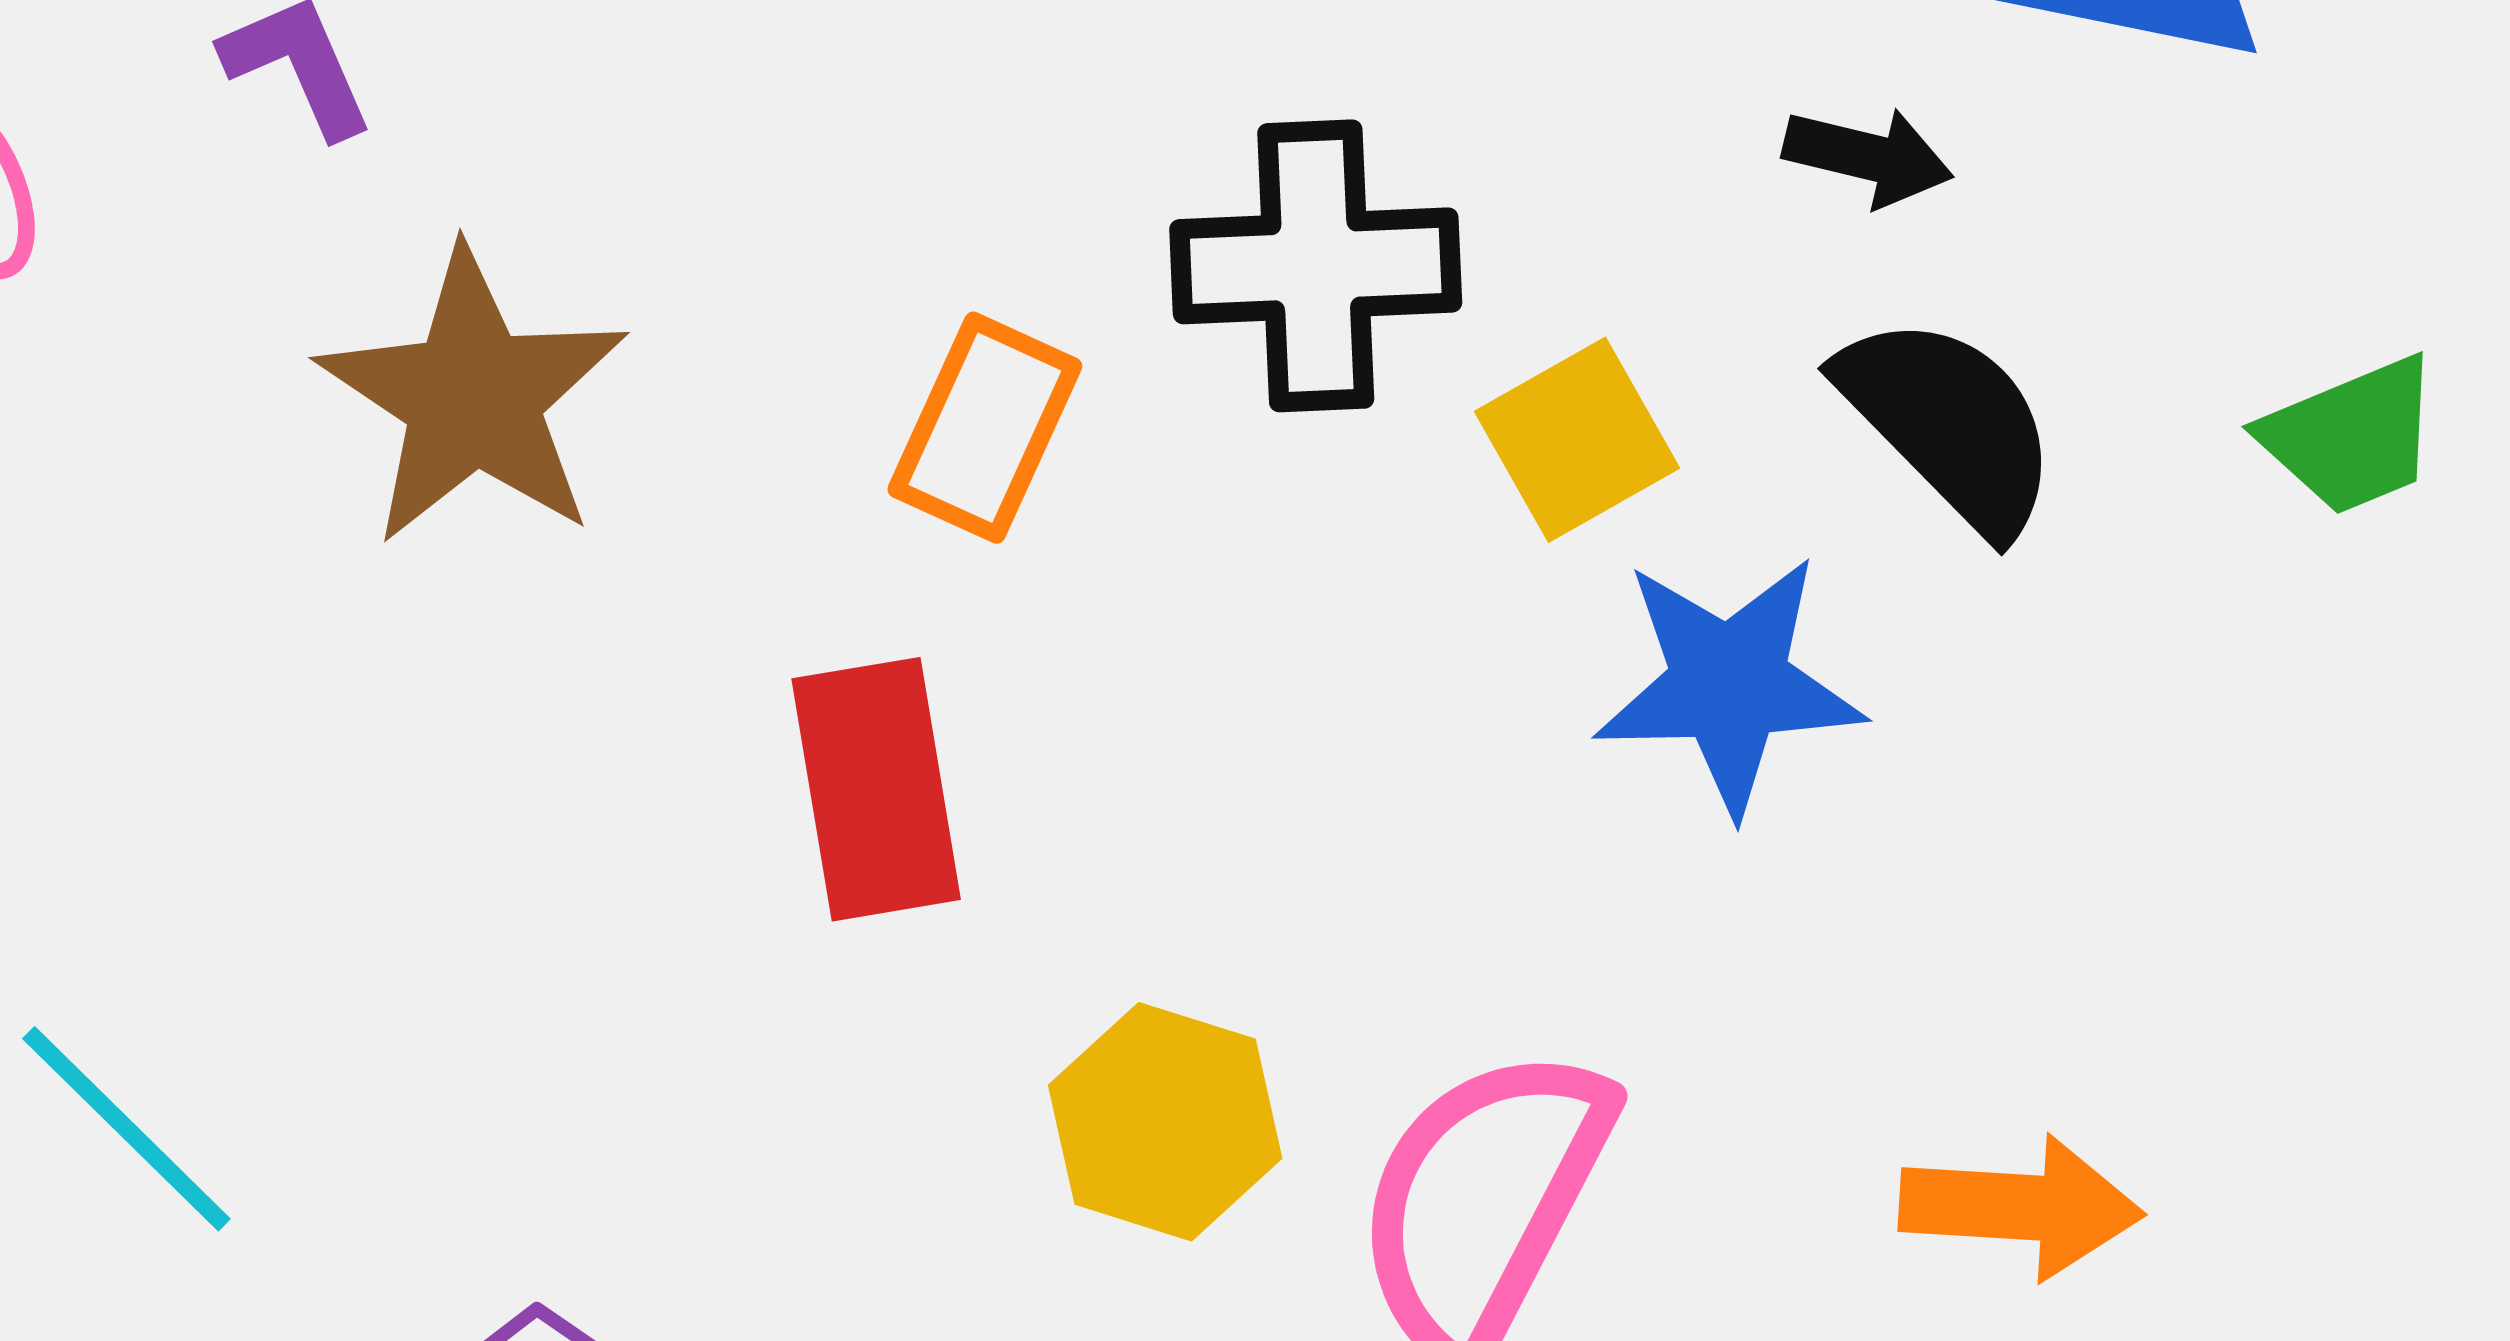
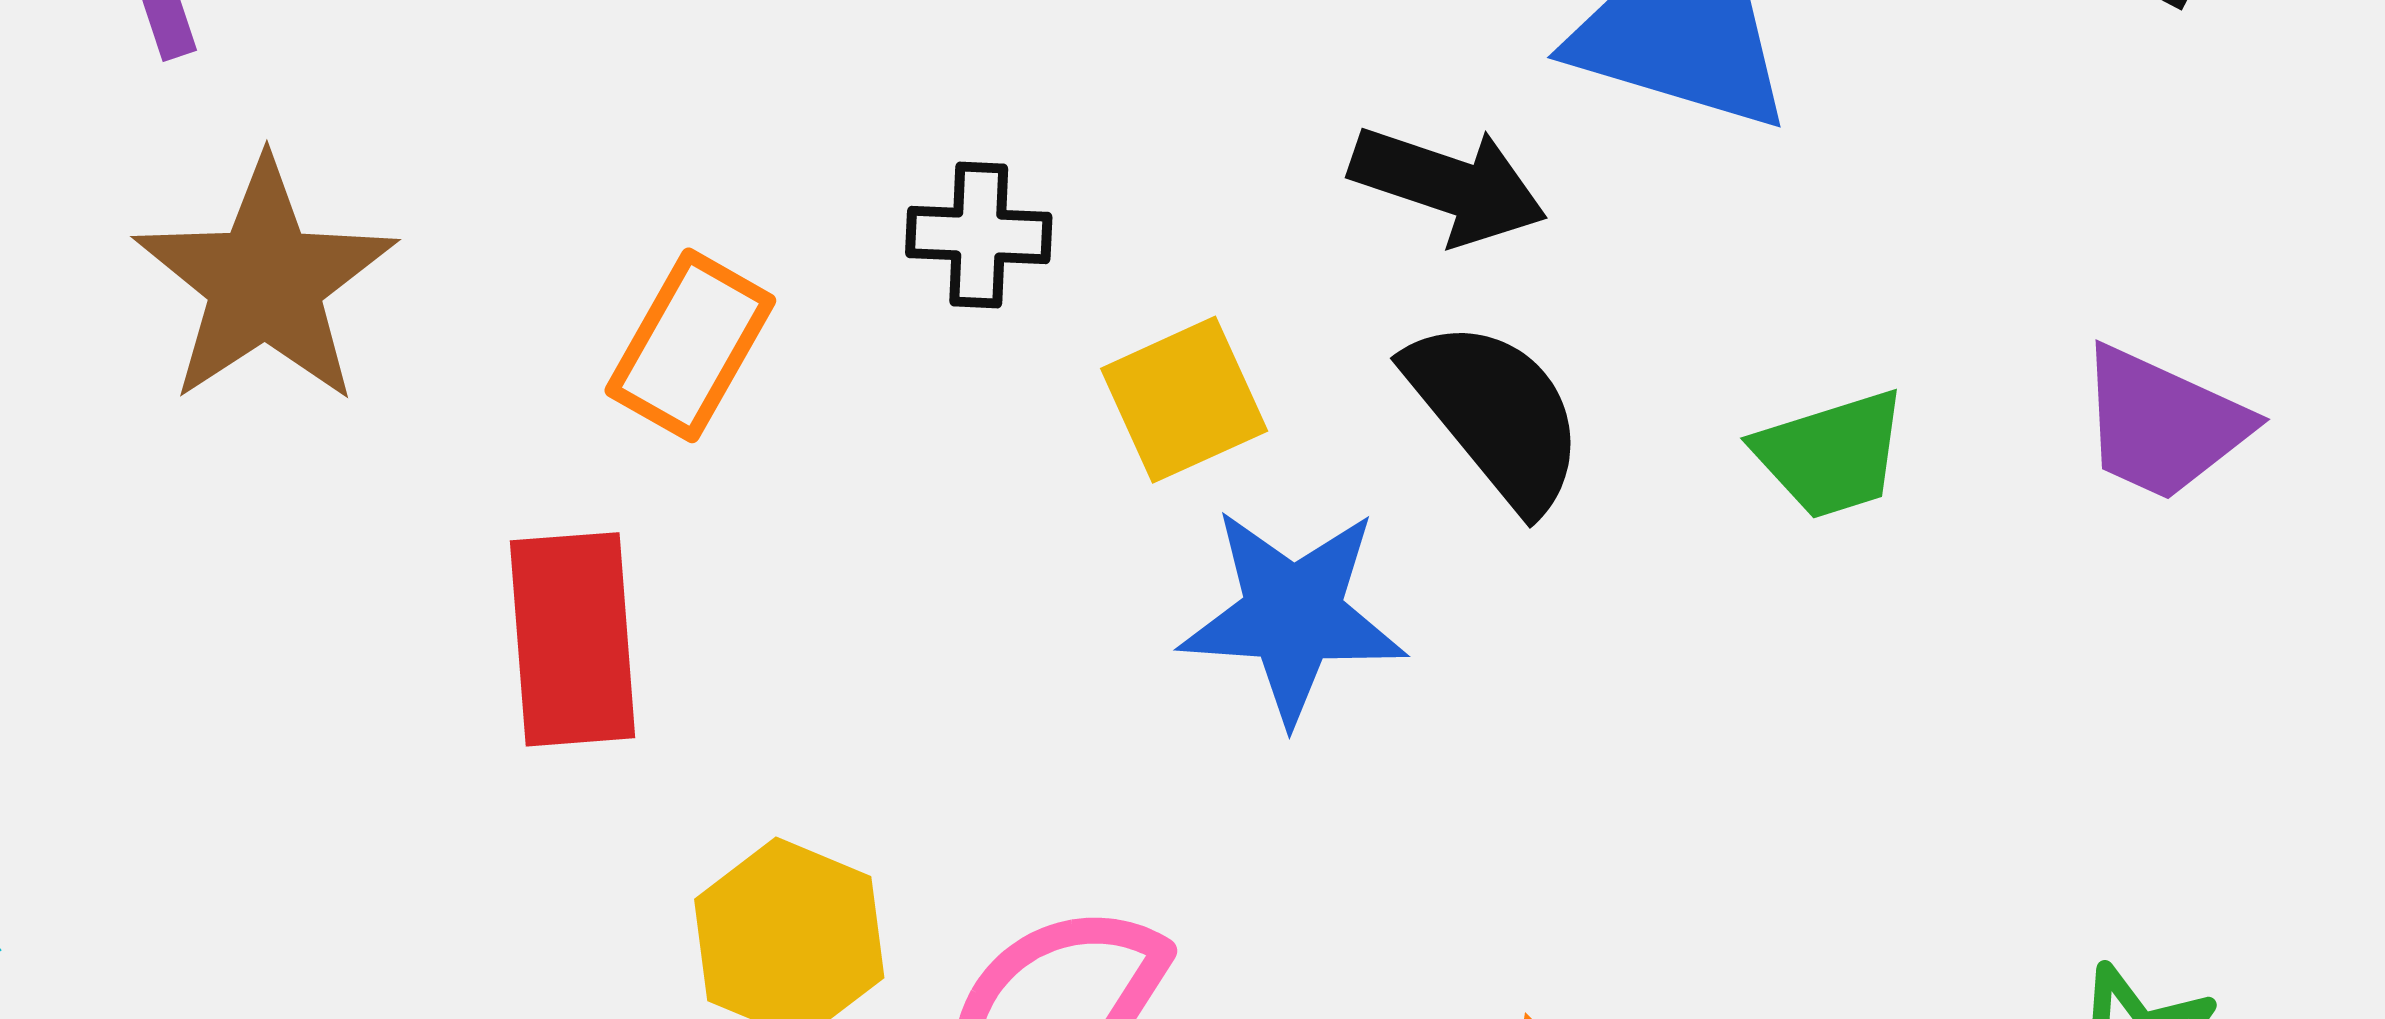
black arrow: (1868, 157) -> (1448, 185), size x1.4
black cross: (1316, 266) -> (979, 235), size x0.6

